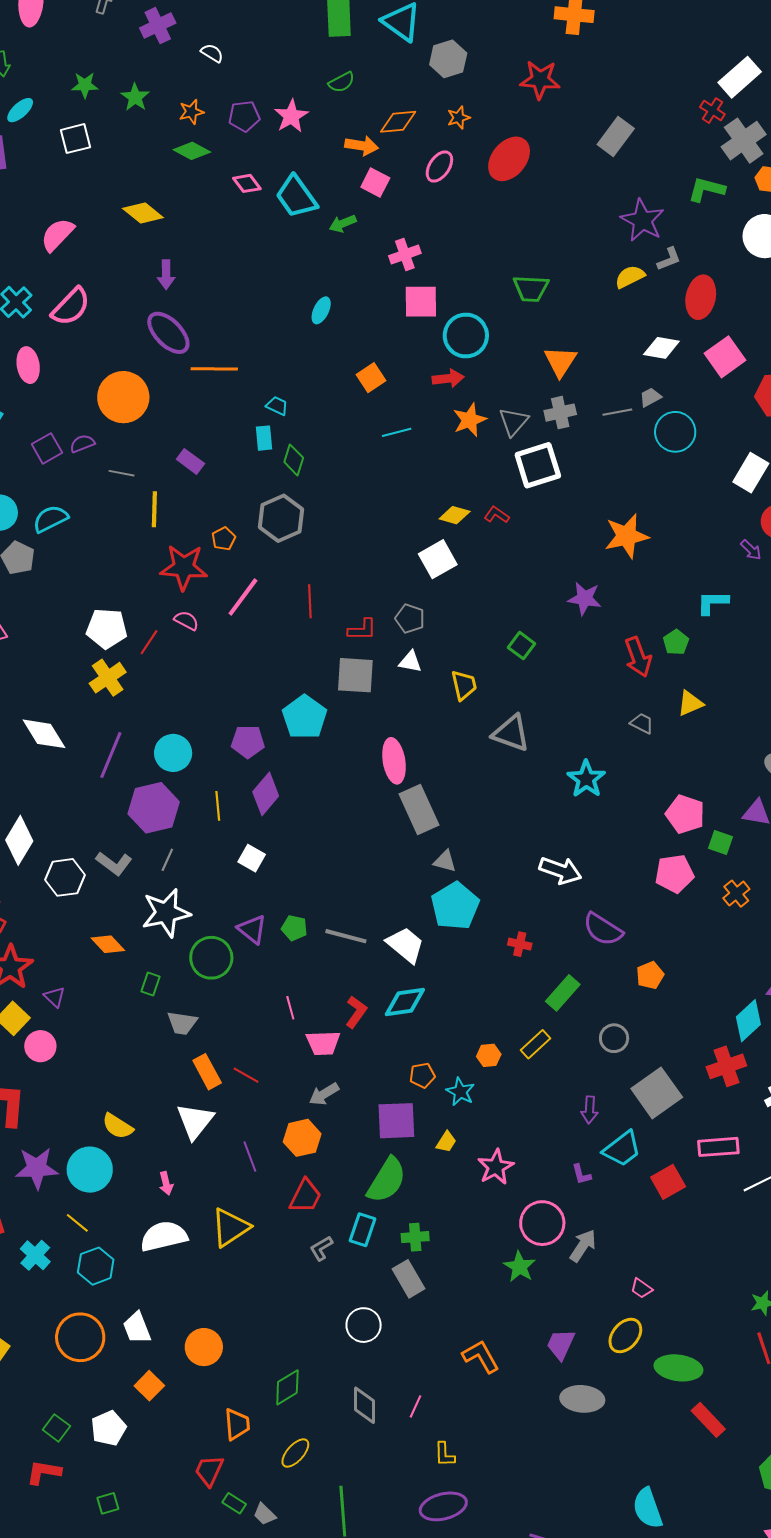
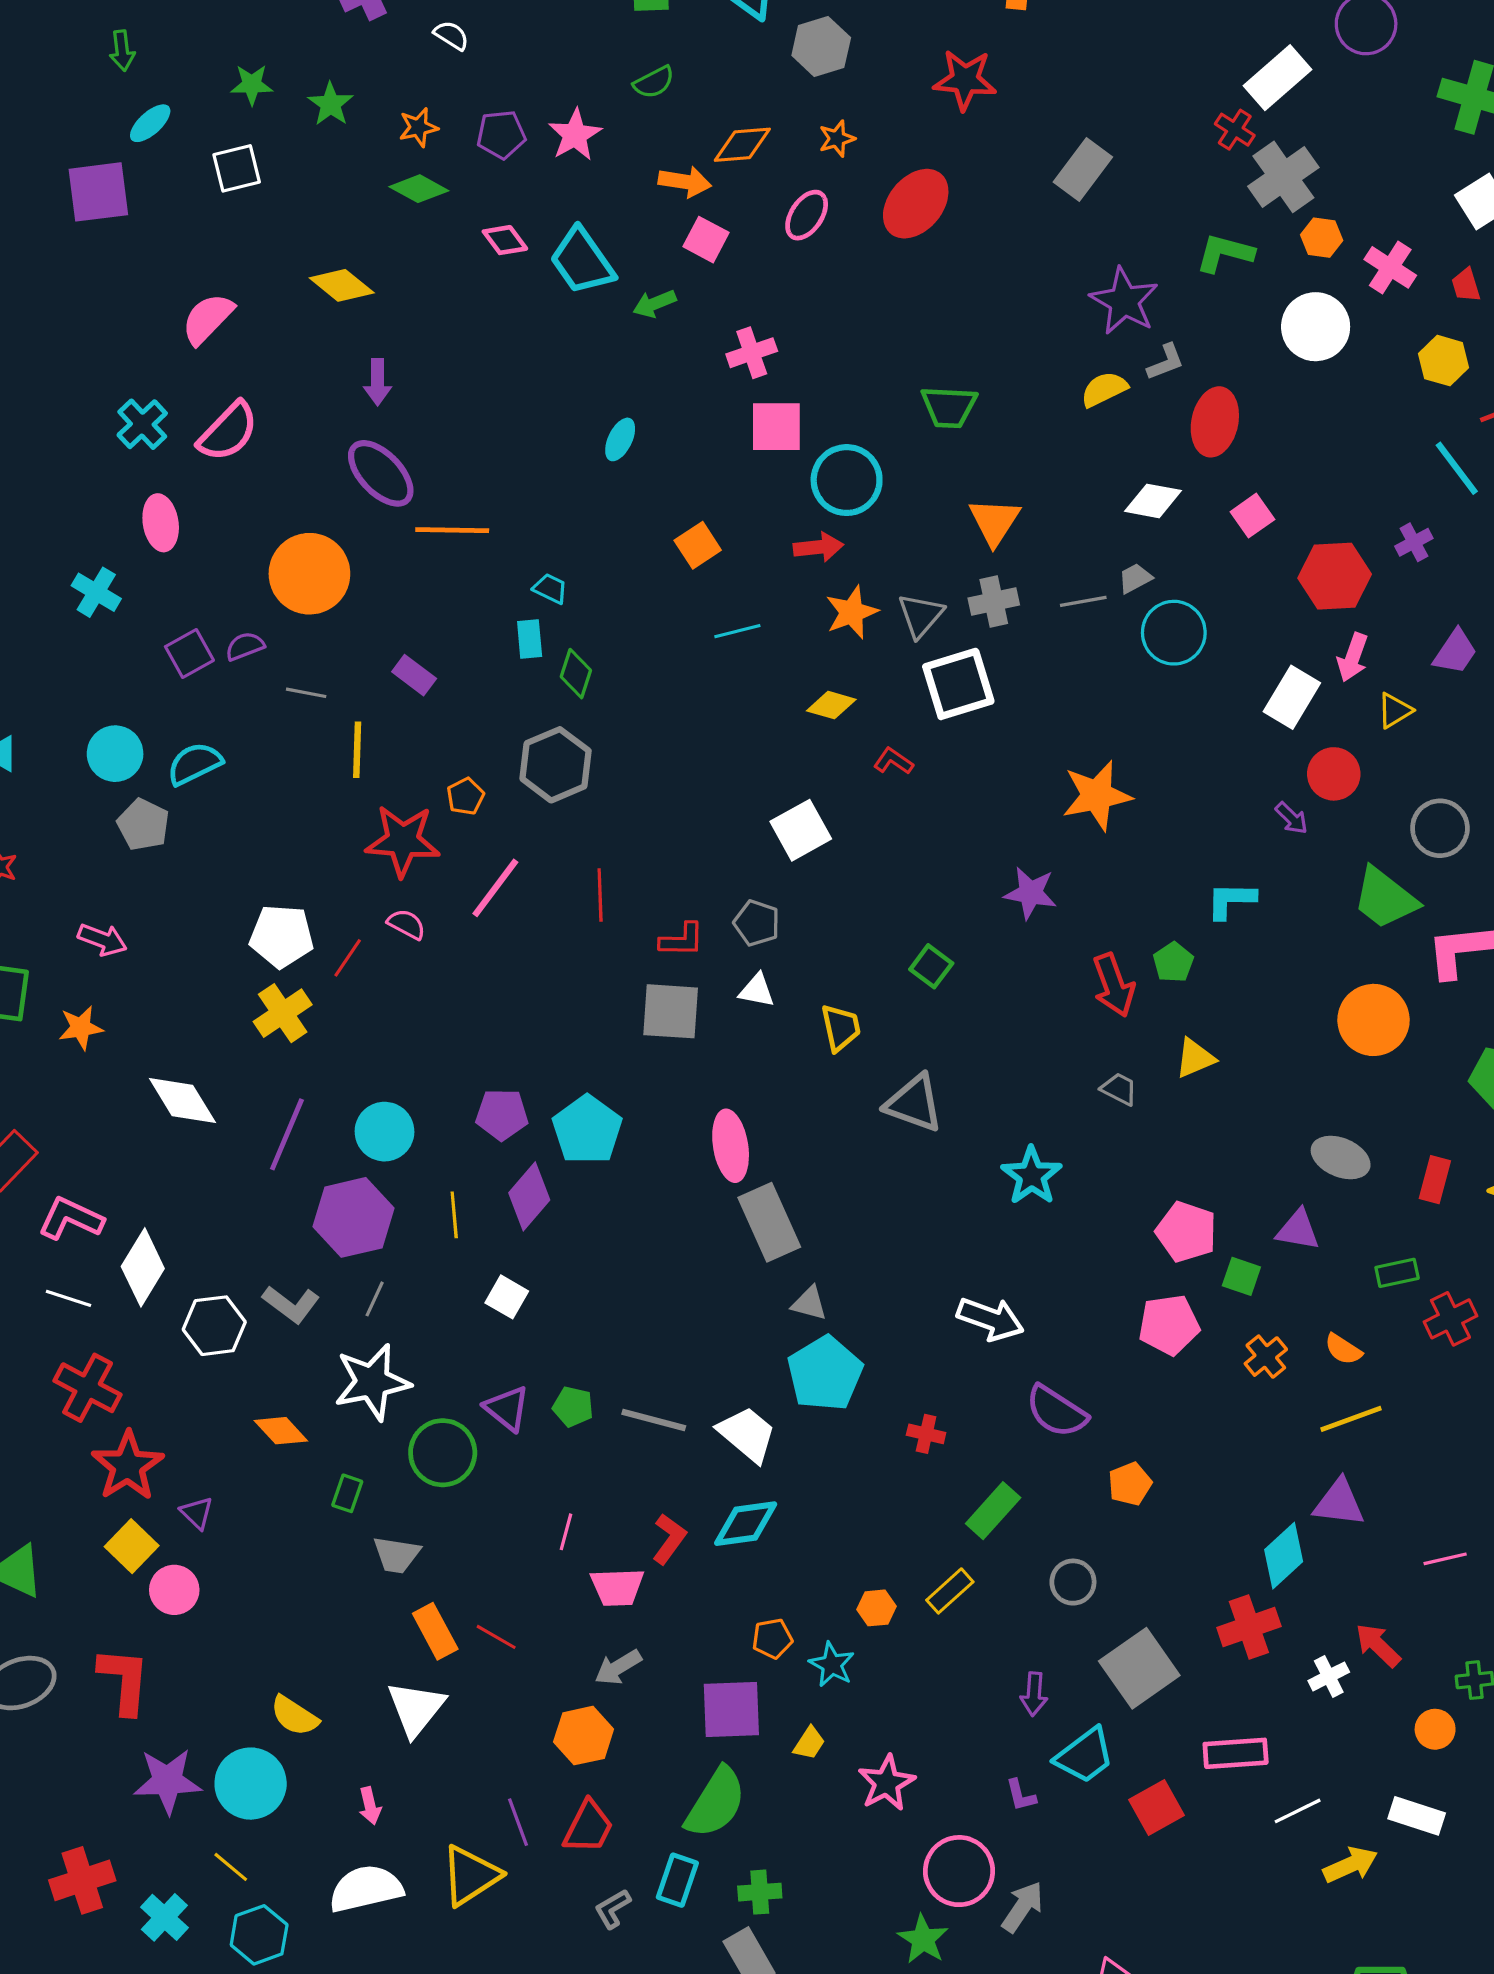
pink square: (725, 357) -> (1252, 516), size x0.7
yellow diamond: (455, 515) -> (831, 705), moved
cyan pentagon: (305, 717) -> (587, 1130), moved
pink line: (290, 1008) -> (566, 1532), turned 30
purple line: (250, 1157) -> (518, 1822), moved

